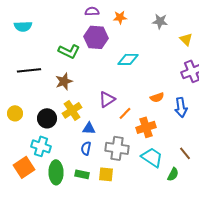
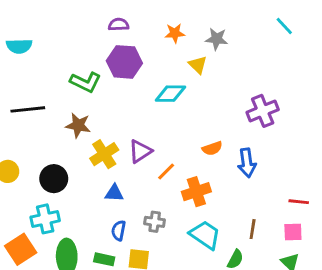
orange star: (120, 17) -> (175, 33), moved
yellow triangle: (186, 39) -> (198, 65), moved
brown star: (64, 81) -> (78, 125), turned 30
yellow cross: (72, 110) -> (104, 154), moved
cyan cross: (41, 146) -> (45, 219), turned -30
blue semicircle: (86, 148) -> (119, 230), moved
gray cross: (117, 148) -> (155, 222), size x0.6
brown line: (185, 153) -> (253, 229), turned 48

